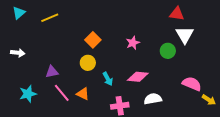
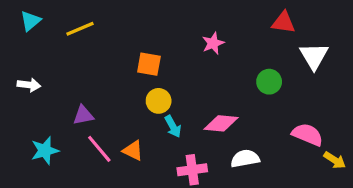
white triangle: (185, 35) -> (314, 56), moved
orange square: (93, 40) -> (149, 64), turned -35
pink star: (133, 43) -> (213, 43), moved
yellow circle: (88, 63) -> (159, 101), moved

